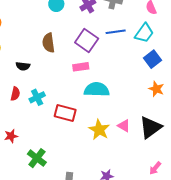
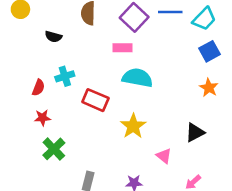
red semicircle: (15, 94) -> (38, 88), moved
pink triangle: (124, 126) -> (164, 156), moved
black triangle: (150, 127) -> (195, 133), size x0.7
red star: (11, 136) -> (42, 118), moved

